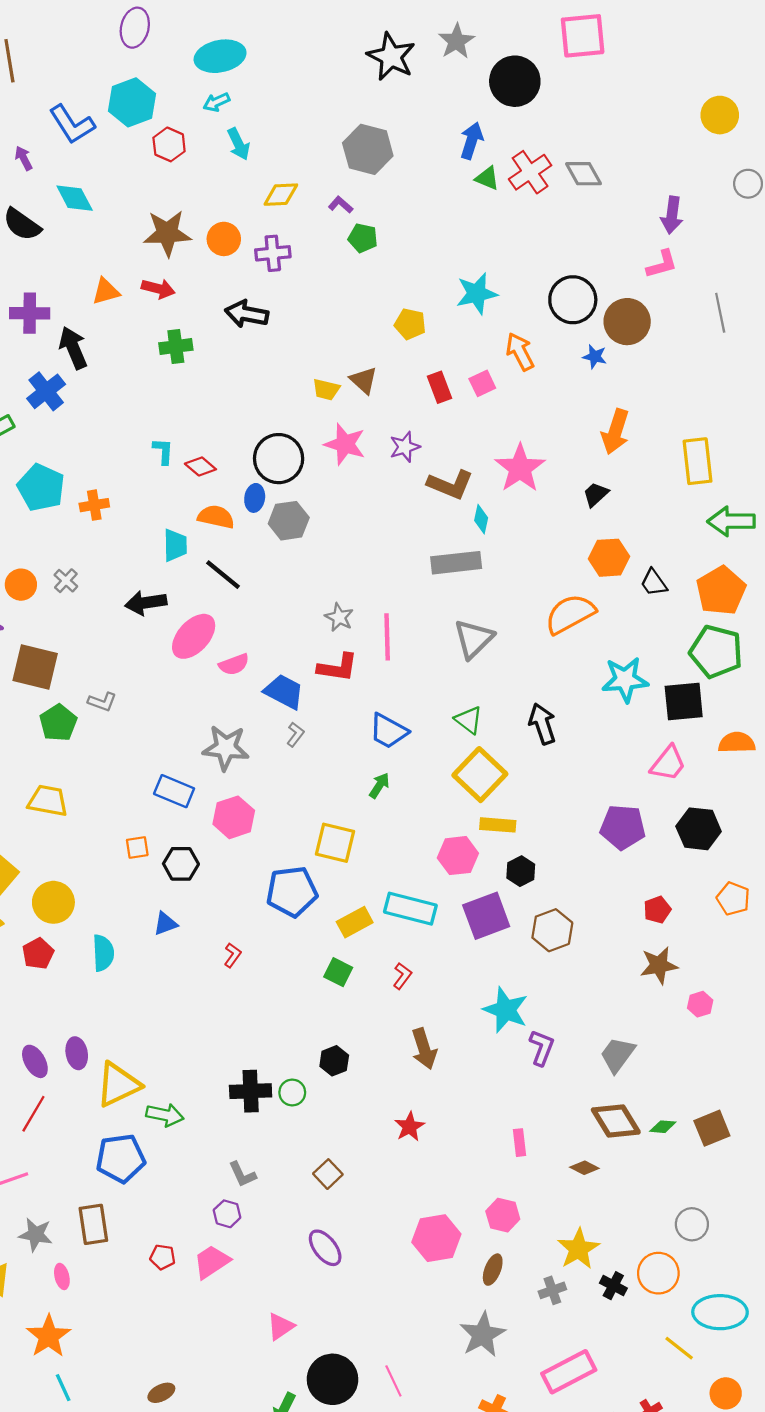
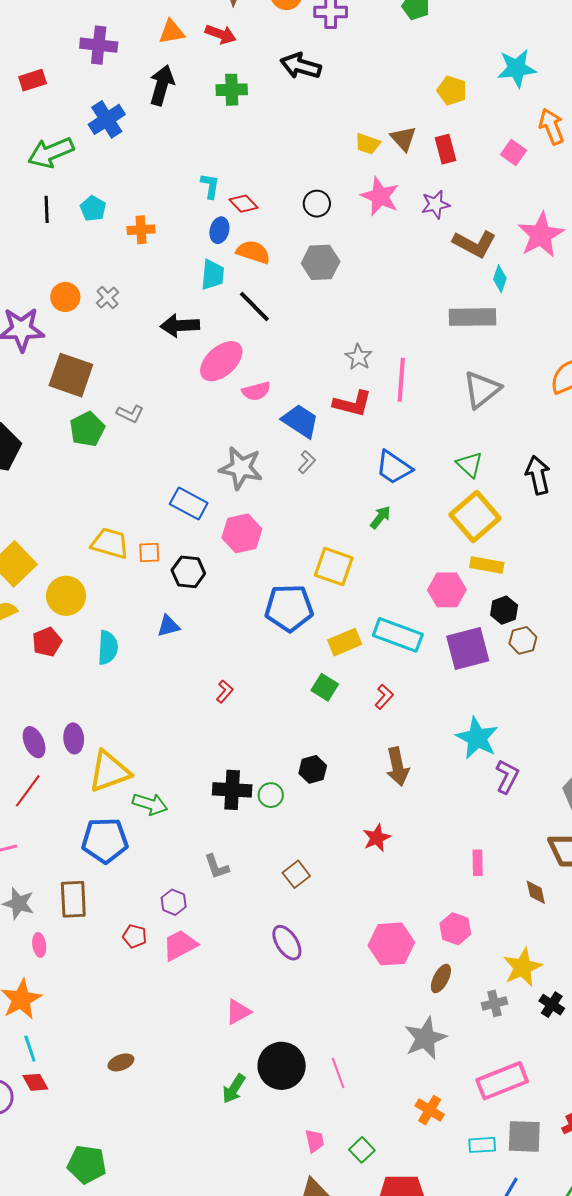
black arrow: (73, 348) -> (162, 85), moved, turned 33
pink square: (482, 383) -> (514, 153), turned -35
red rectangle: (439, 387) -> (445, 149), moved
black circle: (279, 459) -> (317, 204), size x0.6
cyan pentagon: (41, 487) -> (93, 208), size x0.6
blue ellipse: (255, 498) -> (219, 230), moved
yellow trapezoid: (48, 801) -> (110, 543), moved
brown hexagon: (552, 930) -> (523, 640), moved, size x0.7
red L-shape: (233, 955) -> (225, 691), moved
brown diamond: (584, 1168) -> (536, 892), turned 44
purple hexagon: (227, 1214) -> (174, 902), moved

